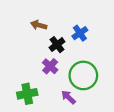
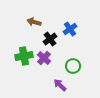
green circle: (83, 75) -> (73, 66), size x0.6
green cross: (27, 94) -> (24, 56), moved

